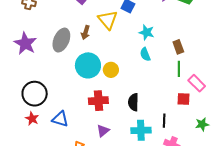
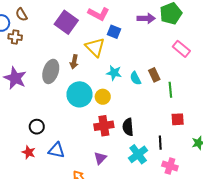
cyan star: (147, 32) -> (114, 73), moved
brown rectangle: (178, 47) -> (154, 75), moved
pink rectangle: (197, 83) -> (181, 49), moved
black circle: (35, 94) -> (37, 127), moved, size x0.6
red cross: (98, 101) -> (104, 126), moved
cyan cross: (141, 130) -> (138, 154), turned -30

